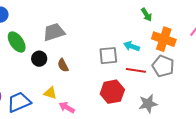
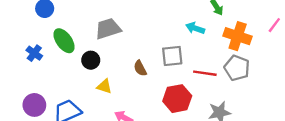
cyan arrow: (132, 46) -> (195, 28), moved
brown semicircle: (63, 65) -> (140, 68), moved
yellow triangle: (50, 93) -> (104, 86), moved

